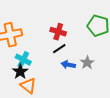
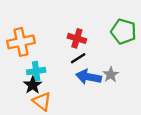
cyan cross: (23, 60) -> (36, 71), turned -35
blue arrow: (68, 65) -> (89, 77), size x1.5

